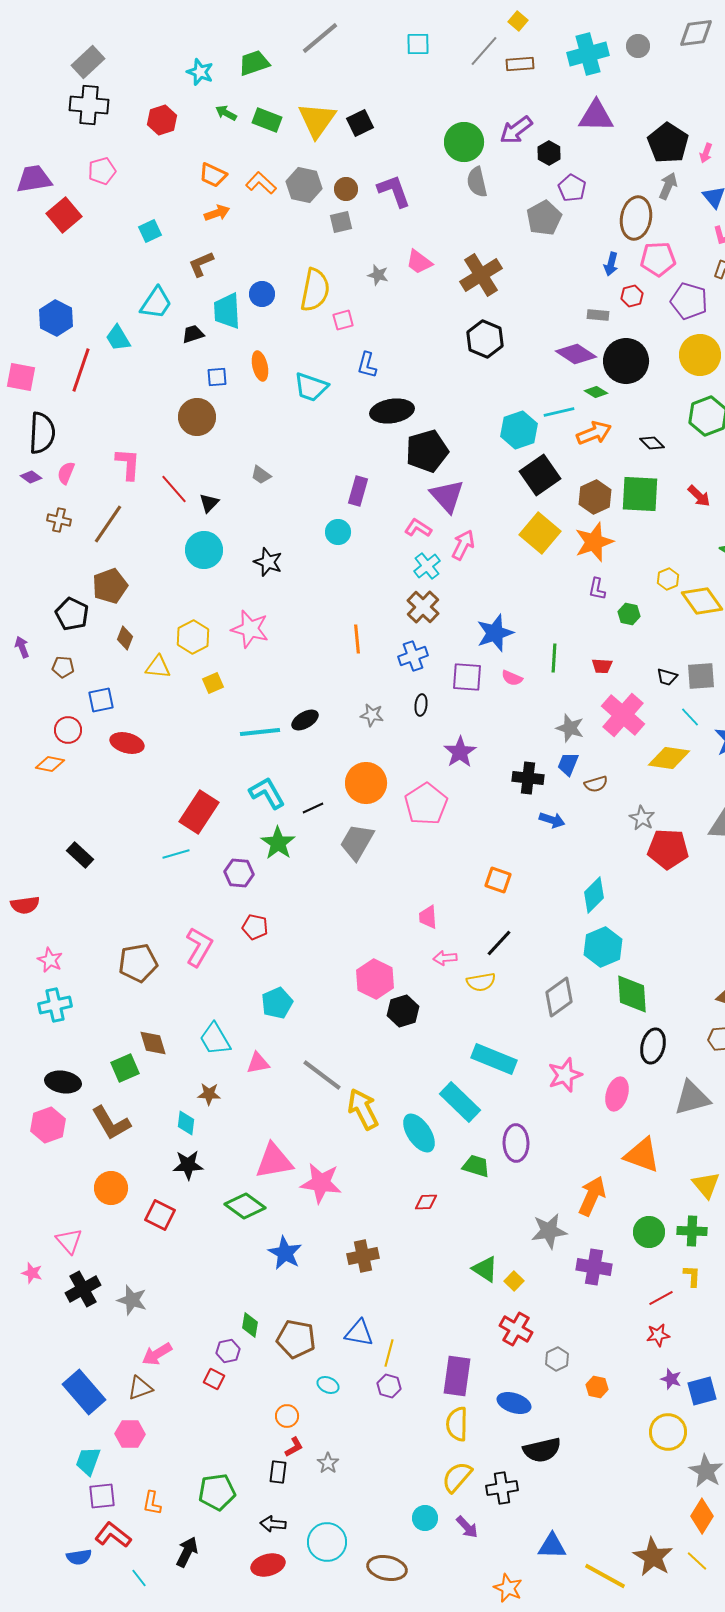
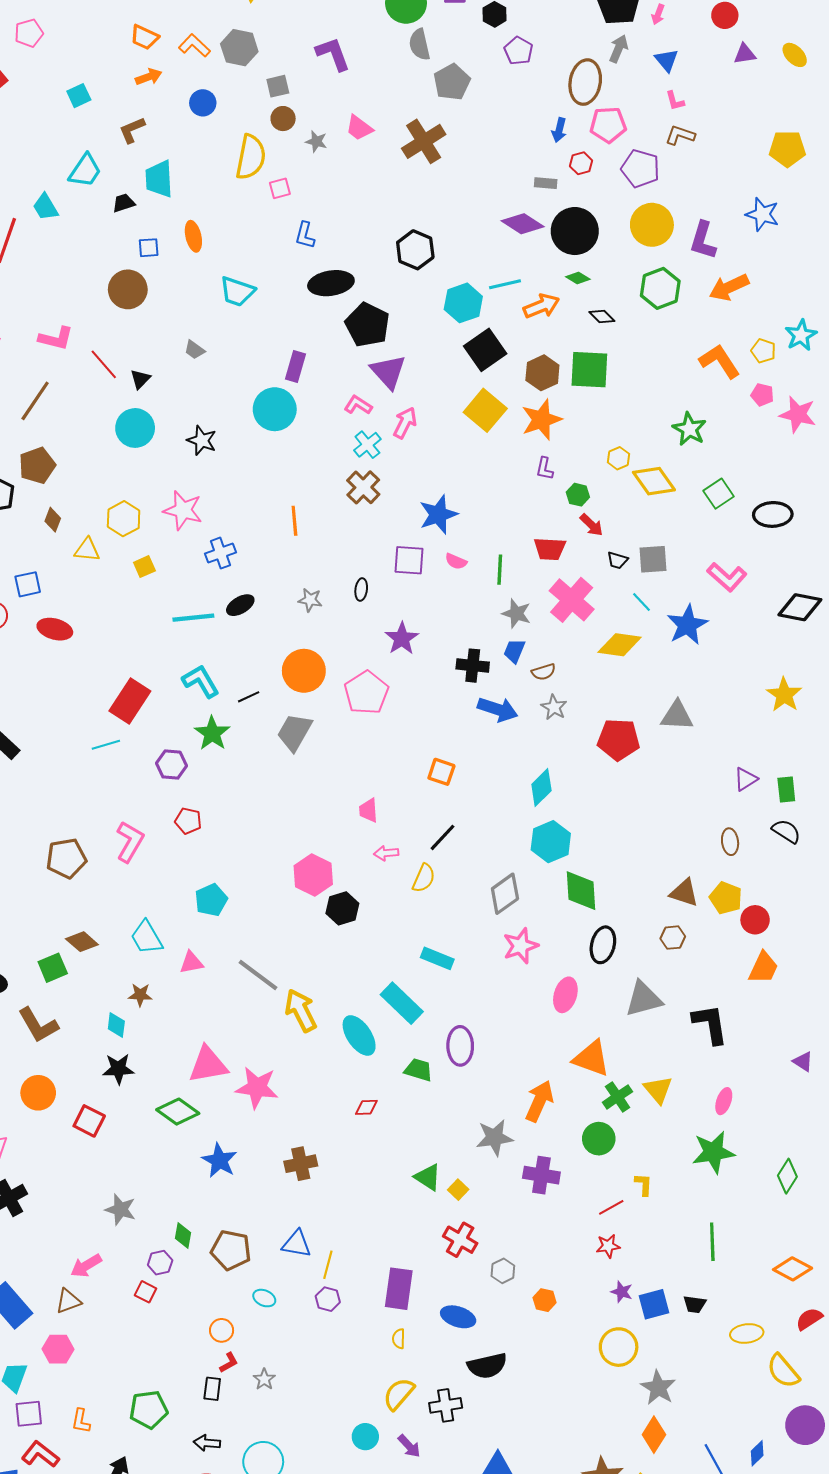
brown circle: (346, 189) -> (283, 119), moved
gray pentagon: (544, 218) -> (452, 82), moved
blue circle: (262, 294) -> (203, 103), moved
black hexagon: (485, 339) -> (415, 250), moved
cyan trapezoid: (311, 387) -> (237, 291), moved
green diamond: (596, 392) -> (578, 278), moved
black pentagon: (427, 451) -> (367, 325), turned -30
pink L-shape: (128, 464) -> (56, 338), turned 100
red arrow: (699, 496) -> (591, 525), moved
cyan circle: (338, 532) -> (275, 409), size x1.6
blue cross: (413, 656) -> (221, 553), moved
green line: (554, 658) -> (500, 570), moved
red trapezoid: (602, 666) -> (550, 549), size x1.5
gray star: (642, 818) -> (554, 707), moved
blue arrow: (552, 820) -> (498, 709), size x1.5
yellow semicircle: (481, 982) -> (424, 878), turned -56
brown diamond: (153, 1043) -> (82, 942), turned -32
cyan rectangle: (494, 1059) -> (437, 958), size x0.7
pink star: (565, 1075) -> (521, 946), moved
green cross: (692, 1231) -> (618, 1097), moved, turned -36
gray star: (132, 1300) -> (120, 1209), moved
yellow semicircle: (457, 1424) -> (399, 1339), size x0.6

